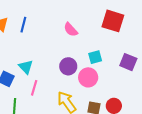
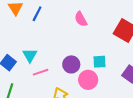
pink semicircle: (71, 30) -> (81, 19), moved
pink line: (34, 88) -> (41, 72), moved, turned 42

